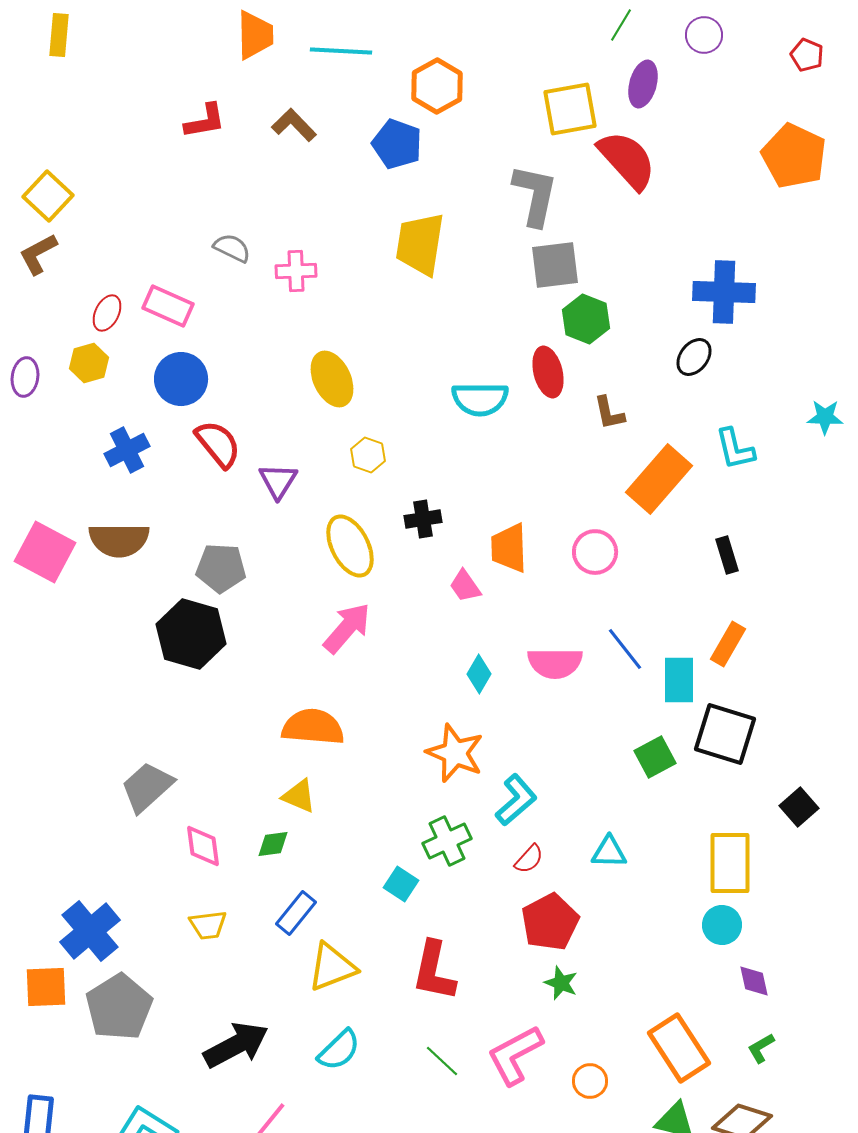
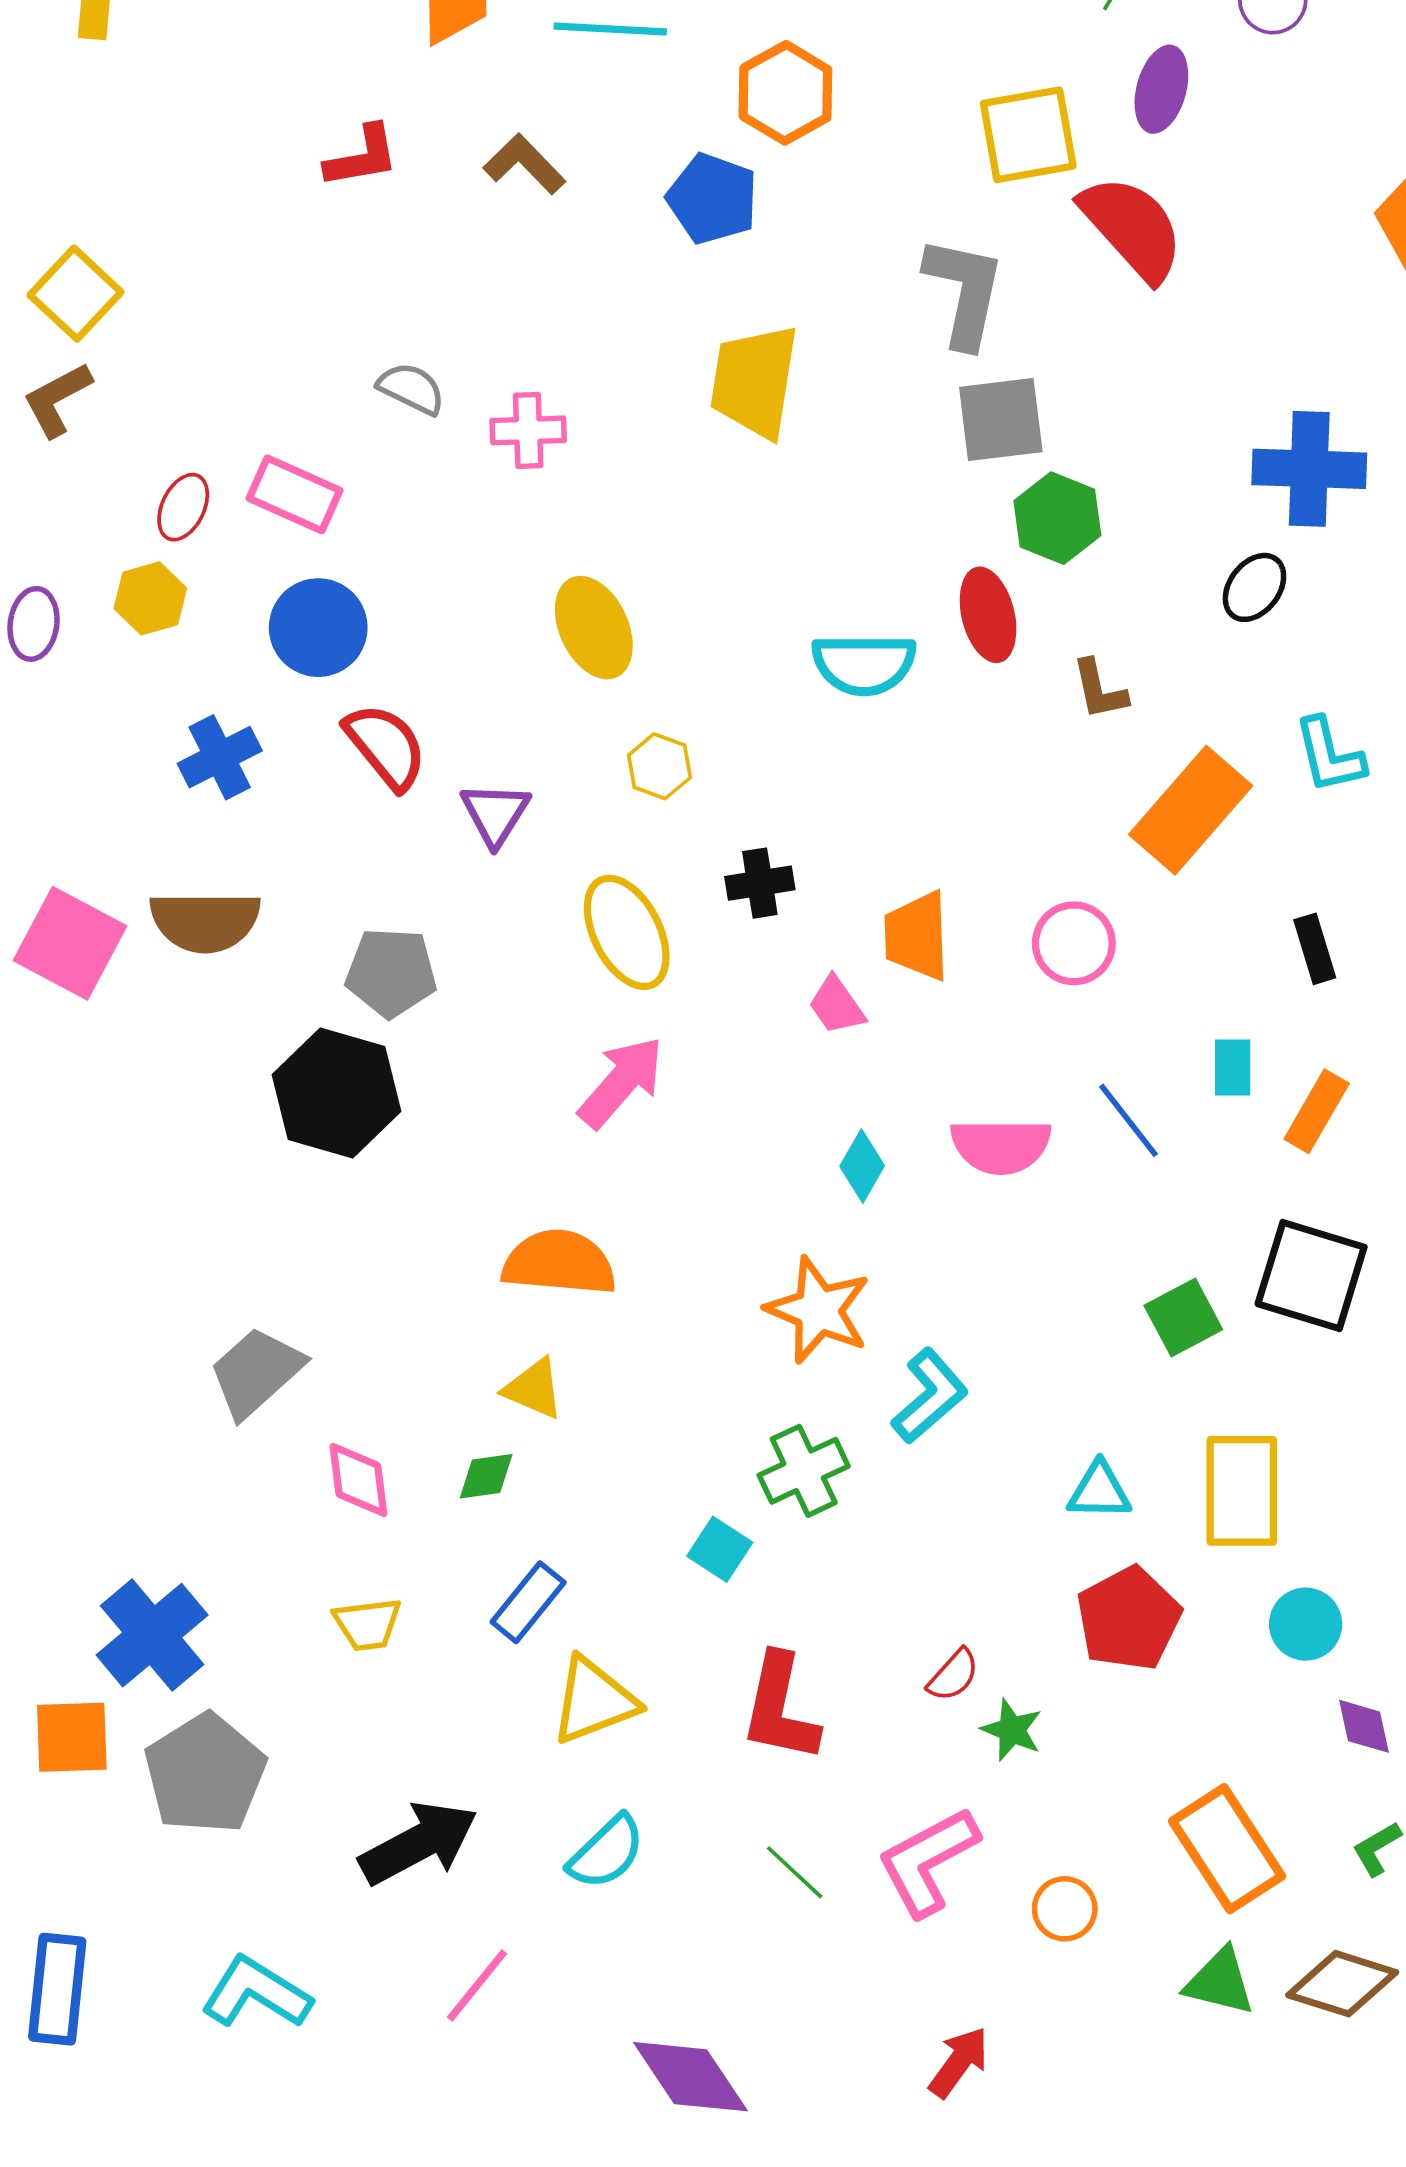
cyan rectangle: (679, 680) -> (1233, 1067), moved, size x0.7
red semicircle: (529, 859) -> (953, 1675), moved
yellow rectangle: (730, 863) -> (1242, 1491), moved
red pentagon: (550, 922) -> (1129, 1619), moved

